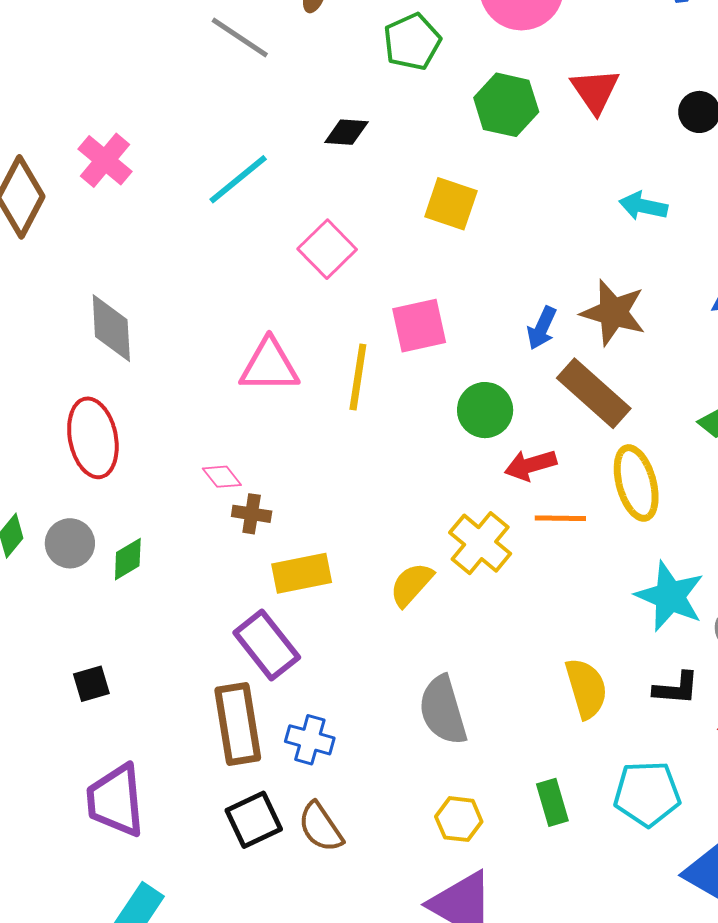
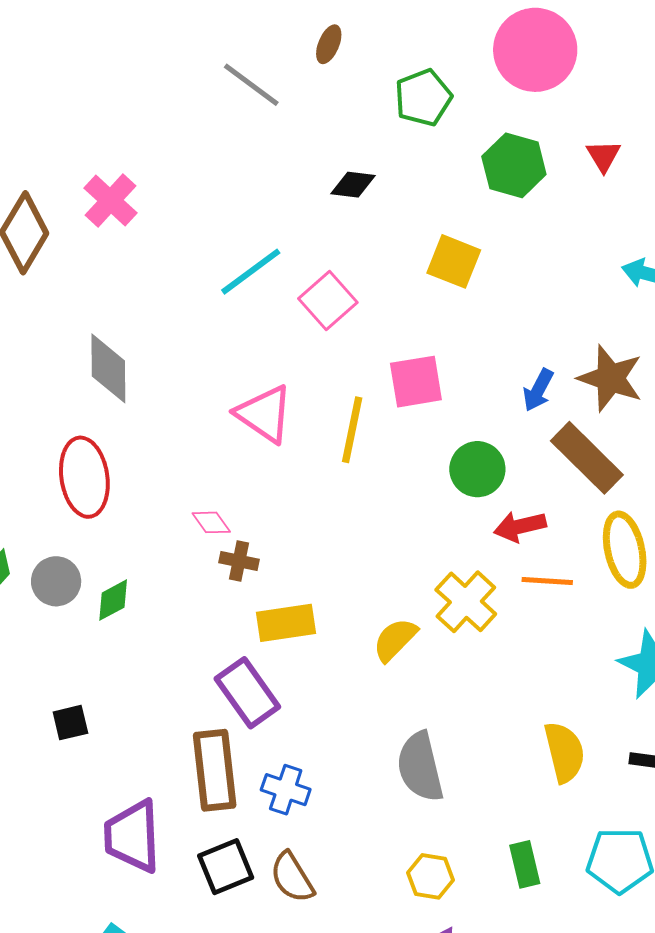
red triangle: (595, 91) -> (603, 156), size x0.7
cyan line: (238, 179) -> (251, 272), moved
pink triangle: (269, 366) -> (264, 414), turned 32
purple trapezoid: (116, 800) -> (132, 836), moved

